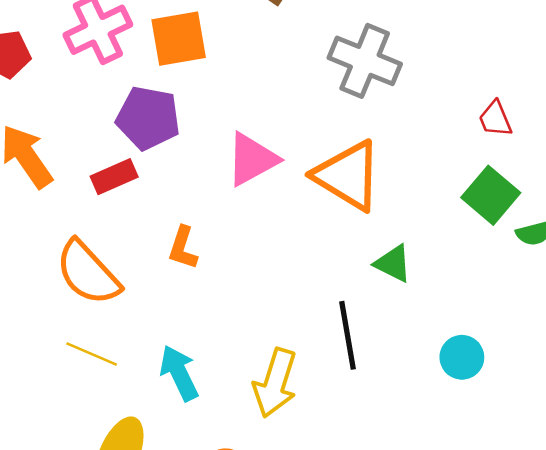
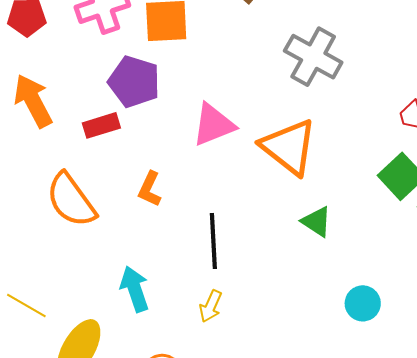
black line: (347, 335) -> (213, 241), moved
yellow line: (92, 354) -> (26, 305), moved
yellow arrow: (275, 383) -> (211, 306), size x0.6

